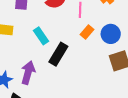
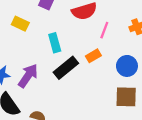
orange rectangle: (87, 32) -> (93, 56), moved

